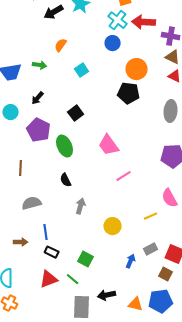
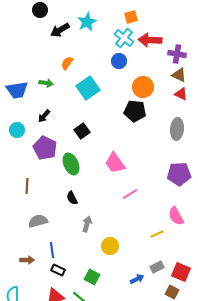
cyan square: (82, 70) -> (88, 88), size x1.6
yellow circle: (113, 226) -> (110, 246), moved
blue arrow: (131, 261) -> (137, 279), turned 40

